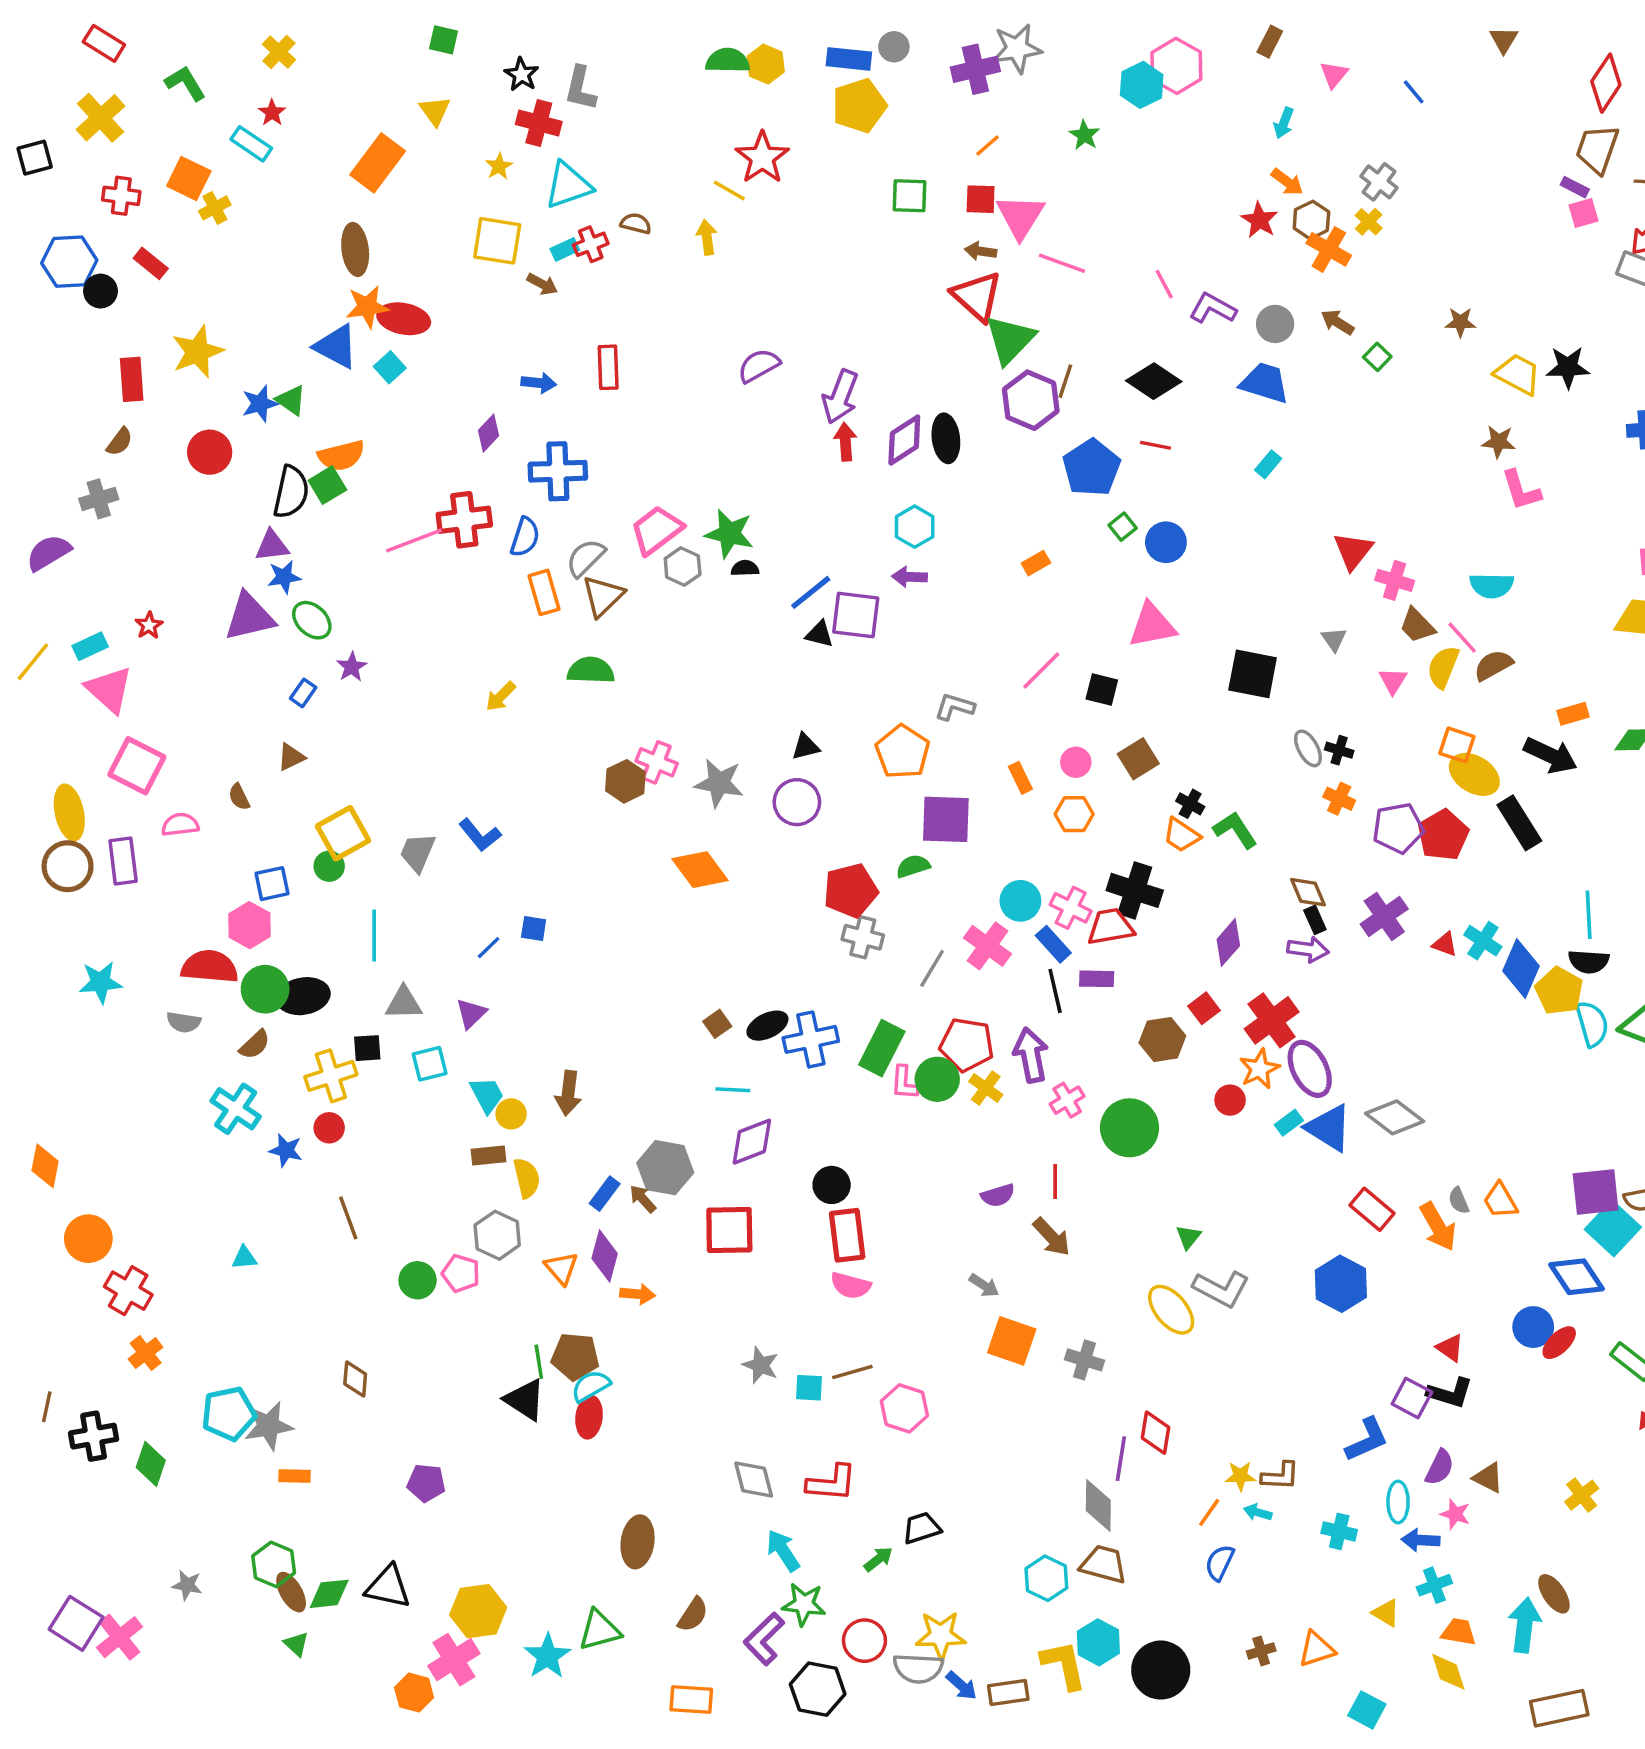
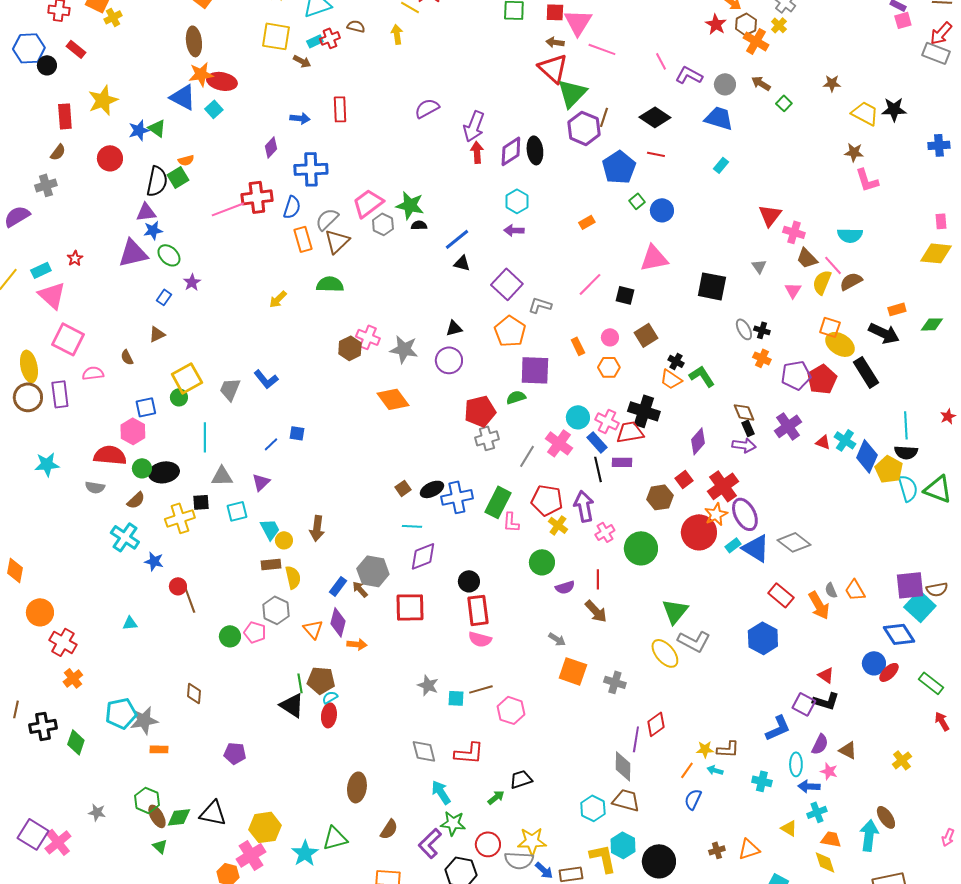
orange semicircle: (341, 456) -> (186, 160), size x0.6
purple square: (856, 615) -> (507, 284), moved, turned 36
gray cross: (863, 937) -> (487, 438), turned -30
green circle: (265, 989) -> (142, 468), size x0.7
green circle: (937, 1079) -> (542, 562), moved
red circle: (1230, 1100) -> (699, 532), size x2.0
red circle: (329, 1128) -> (178, 586), moved
green triangle: (1188, 1237) -> (675, 611), size x1.8
cyan semicircle: (591, 1386) -> (330, 697), size x0.7
red diamond: (1156, 1433) -> (656, 724), turned 45

